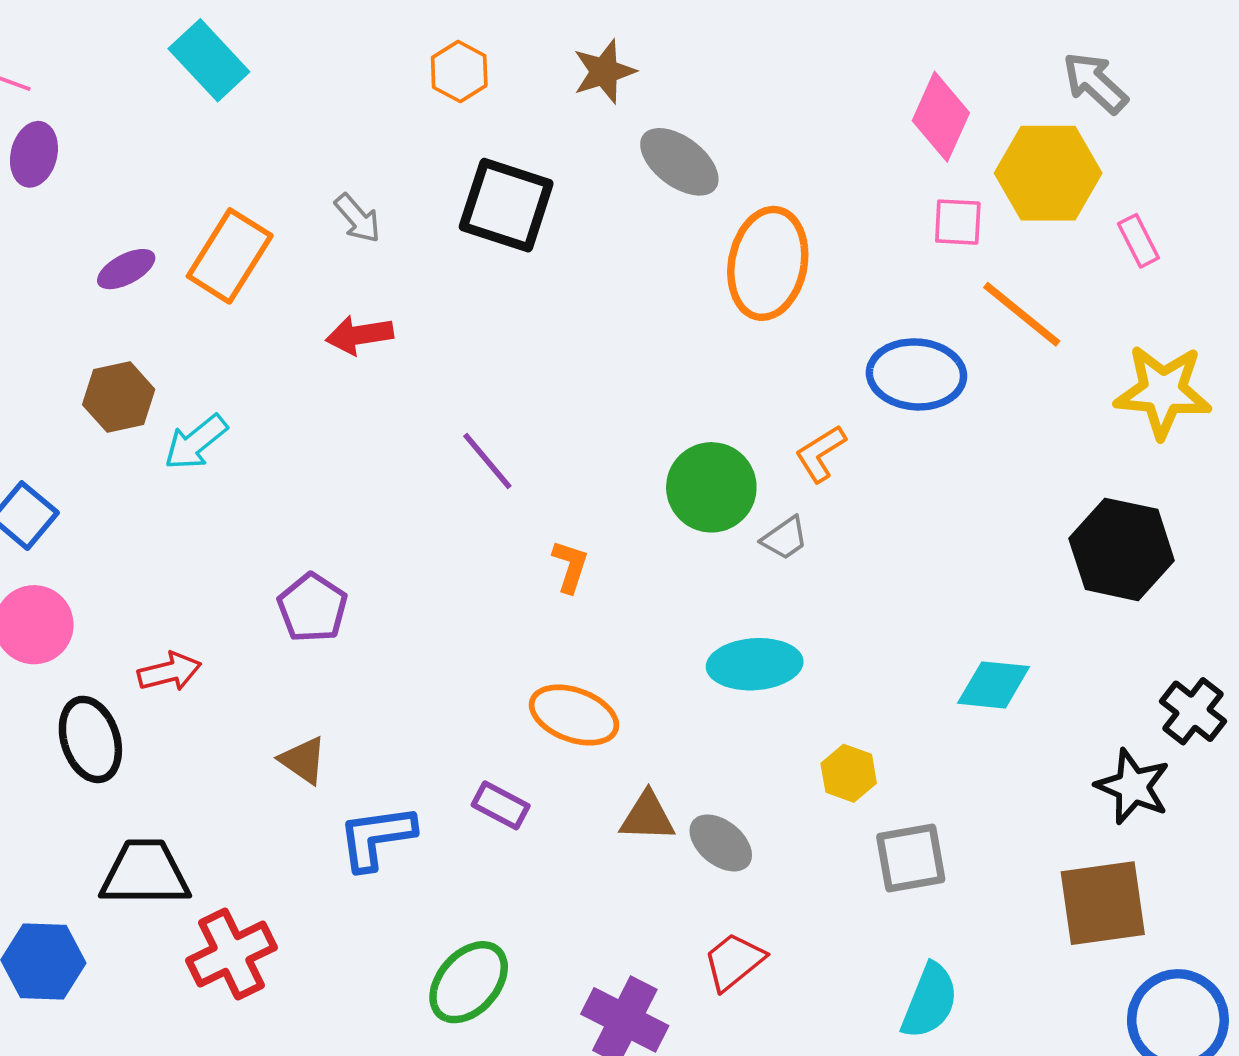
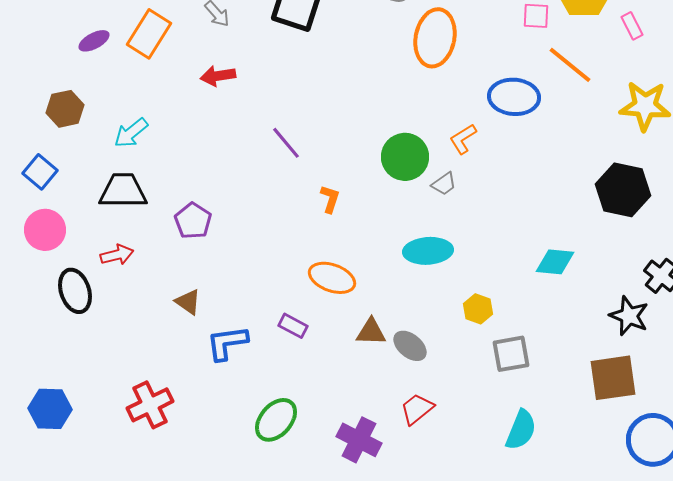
brown hexagon: (119, 397) -> (65, 109), moved
black trapezoid: (145, 873) -> (123, 191), moved

